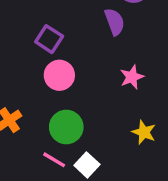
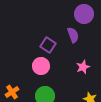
purple square: (49, 39) -> (48, 45), moved

